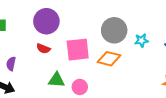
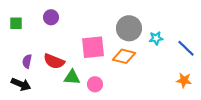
purple circle: (46, 21) -> (51, 17), moved, size x0.6
red semicircle: (43, 49) -> (54, 61), moved, size x1.5

